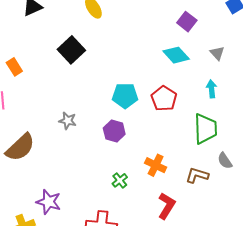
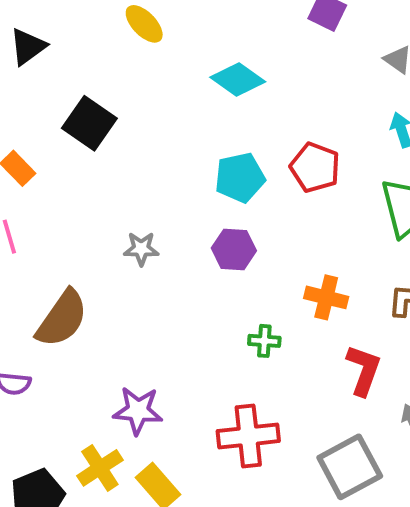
black square: (71, 50) -> (89, 123), moved
cyan diamond: (176, 55) -> (238, 80), moved
green cross: (120, 180) -> (264, 341), turned -35

